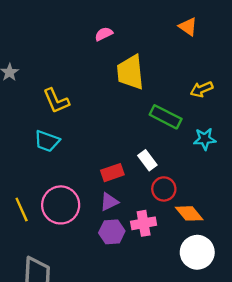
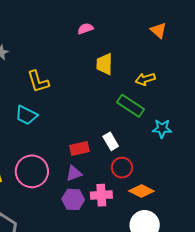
yellow trapezoid: (130, 72) -> (105, 64), size x0.7
yellow arrow: (202, 89) -> (145, 79), moved
orange diamond: (189, 213) -> (141, 191), turned -30

